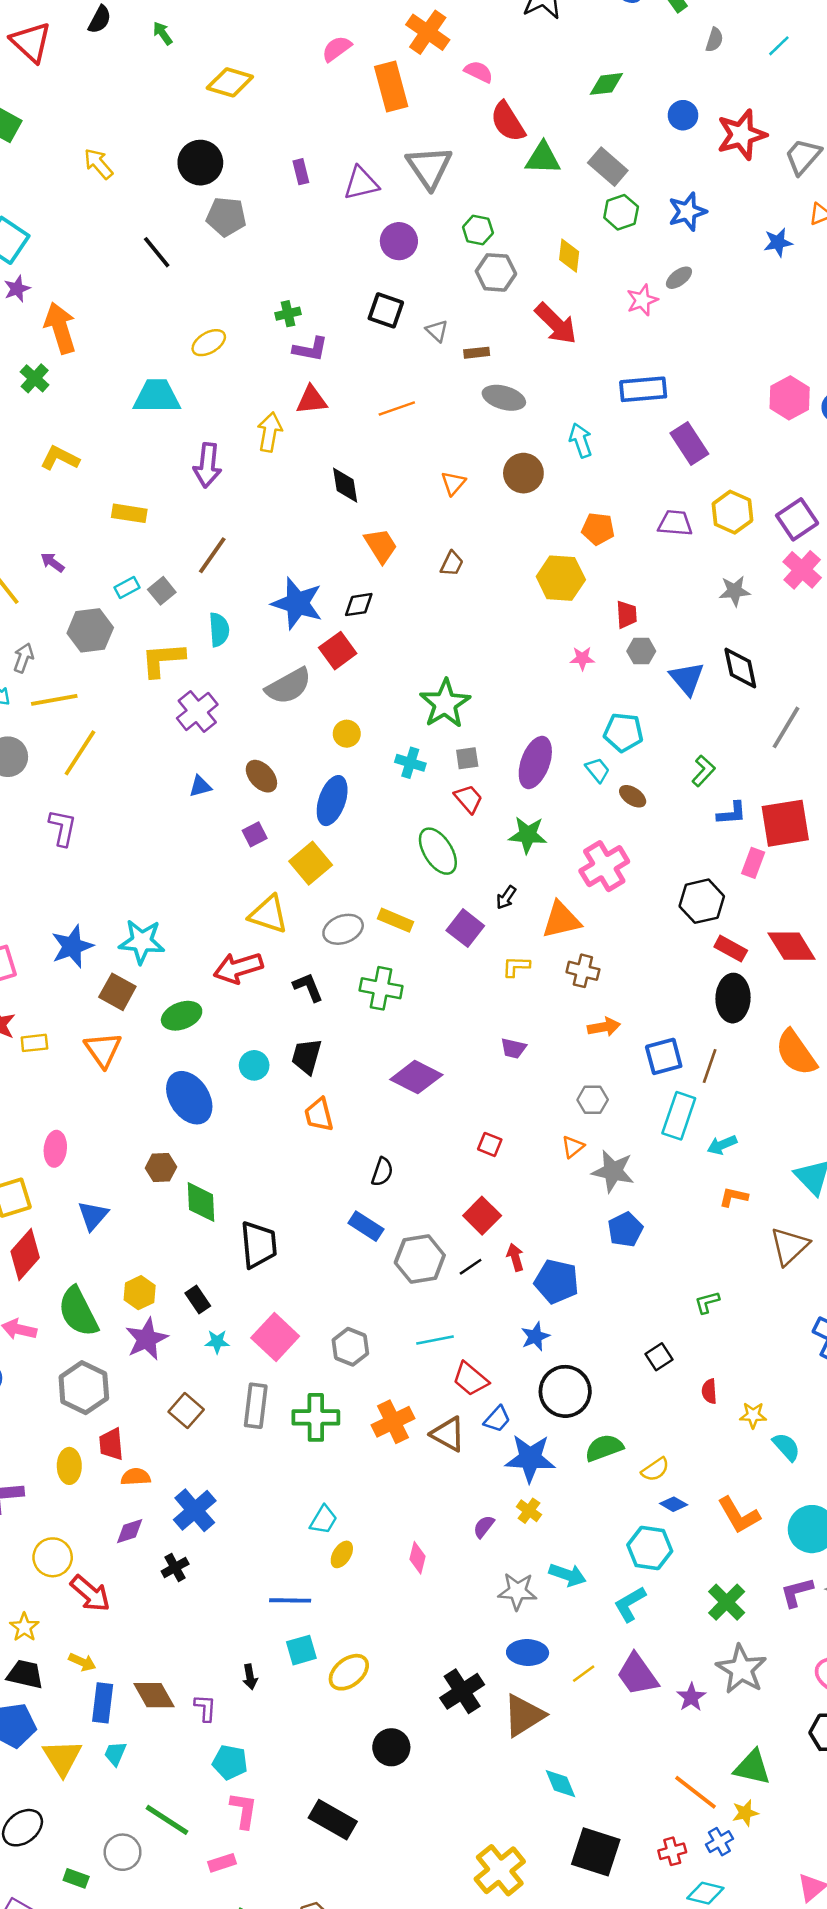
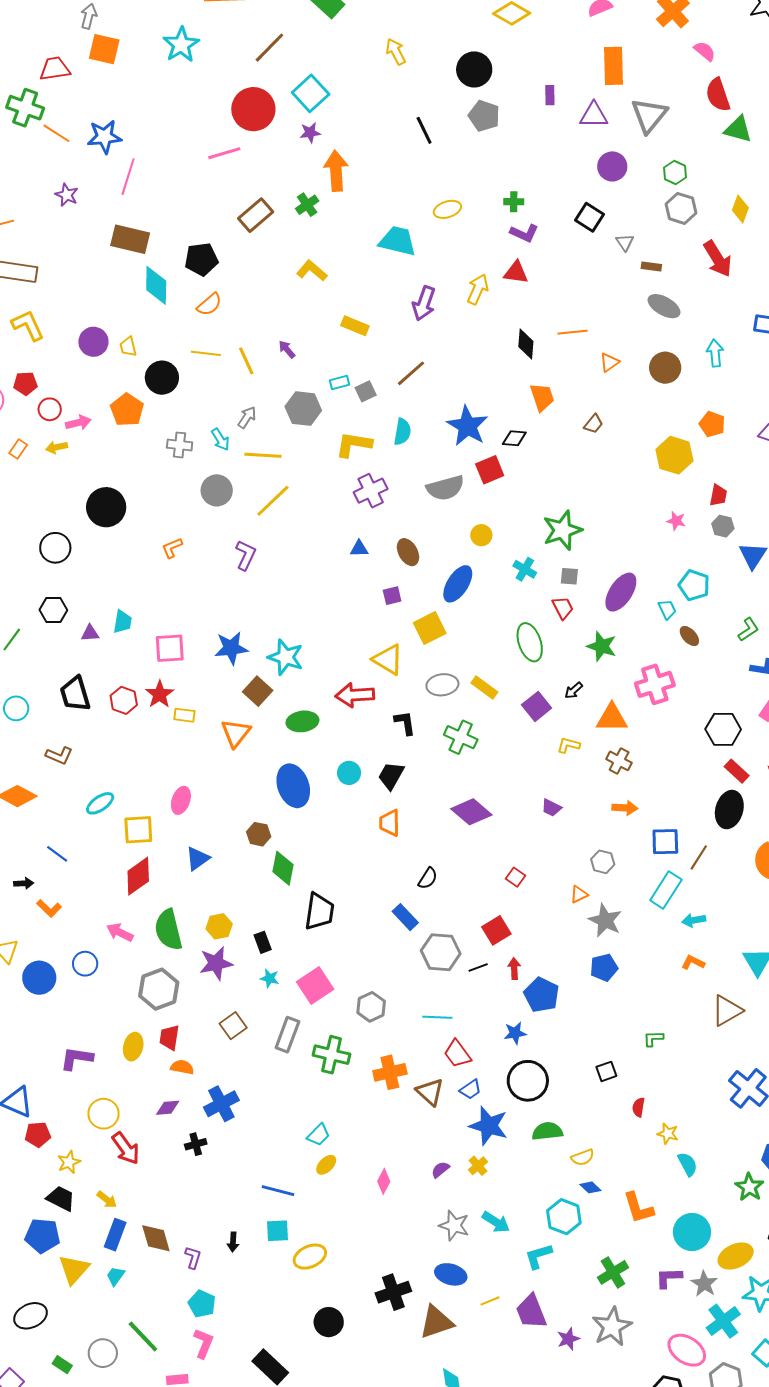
orange rectangle: (391, 86) -> (613, 66), moved
orange line: (397, 409) -> (573, 332), moved

